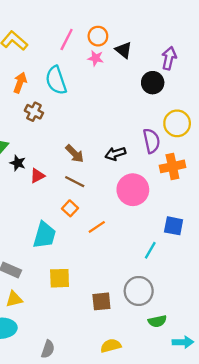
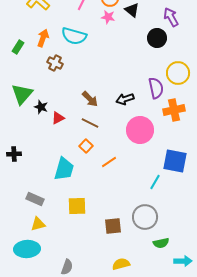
purple arrow: (169, 58) -> (171, 17), turned -42
cyan semicircle: (56, 80) -> (74, 36), turned -55
blue square: (174, 226) -> (175, 161), size x1.4

